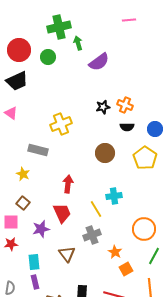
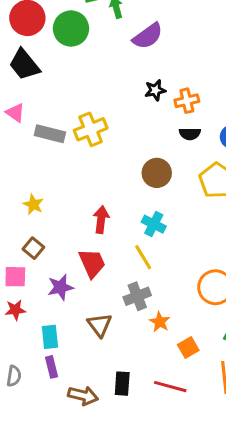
green circle: (48, 57) -> (71, 29), size x1.5
black trapezoid: (17, 81) -> (24, 65), turned 75
orange cross: (125, 105) -> (187, 101), turned -35
black star: (103, 107) -> (155, 90), moved
gray rectangle: (38, 150) -> (50, 134), moved
cyan cross: (114, 196) -> (154, 224), moved, turned 35
orange star: (115, 252) -> (160, 322), moved

